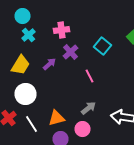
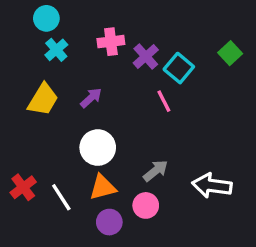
purple cross: (70, 52) -> (146, 56), moved
pink line: (90, 76) -> (164, 101), moved
white circle: (26, 94) -> (98, 148), moved

